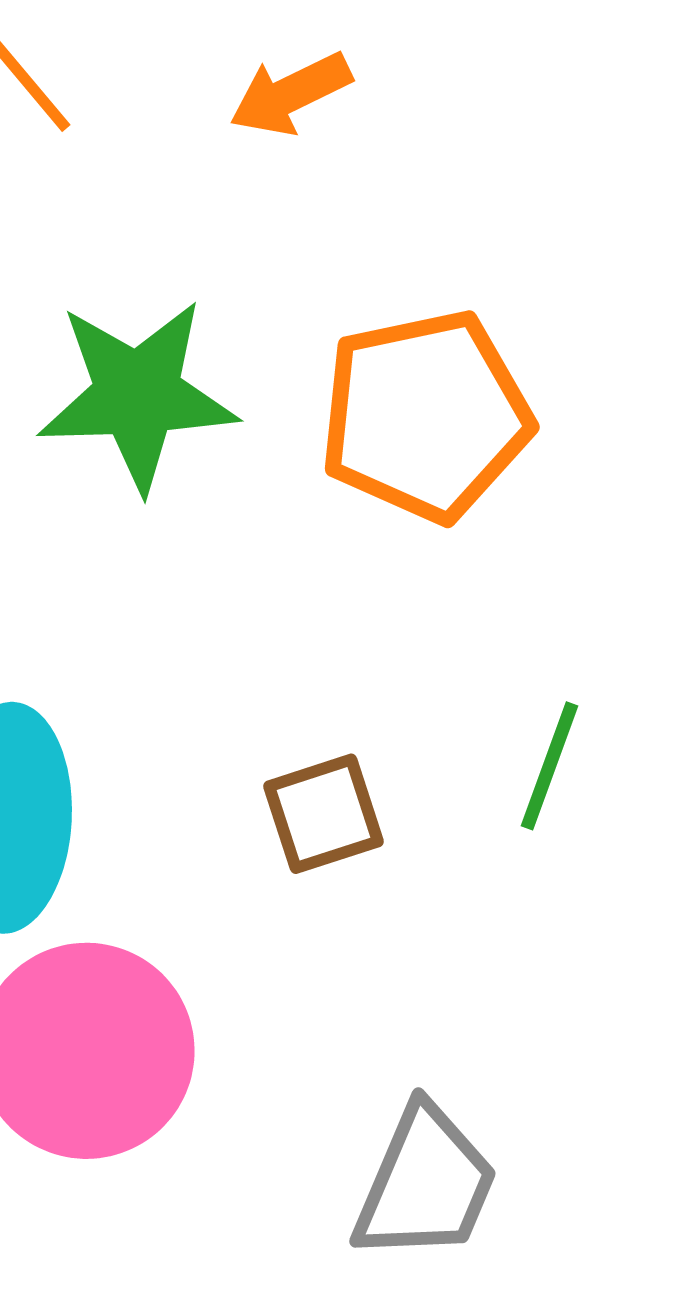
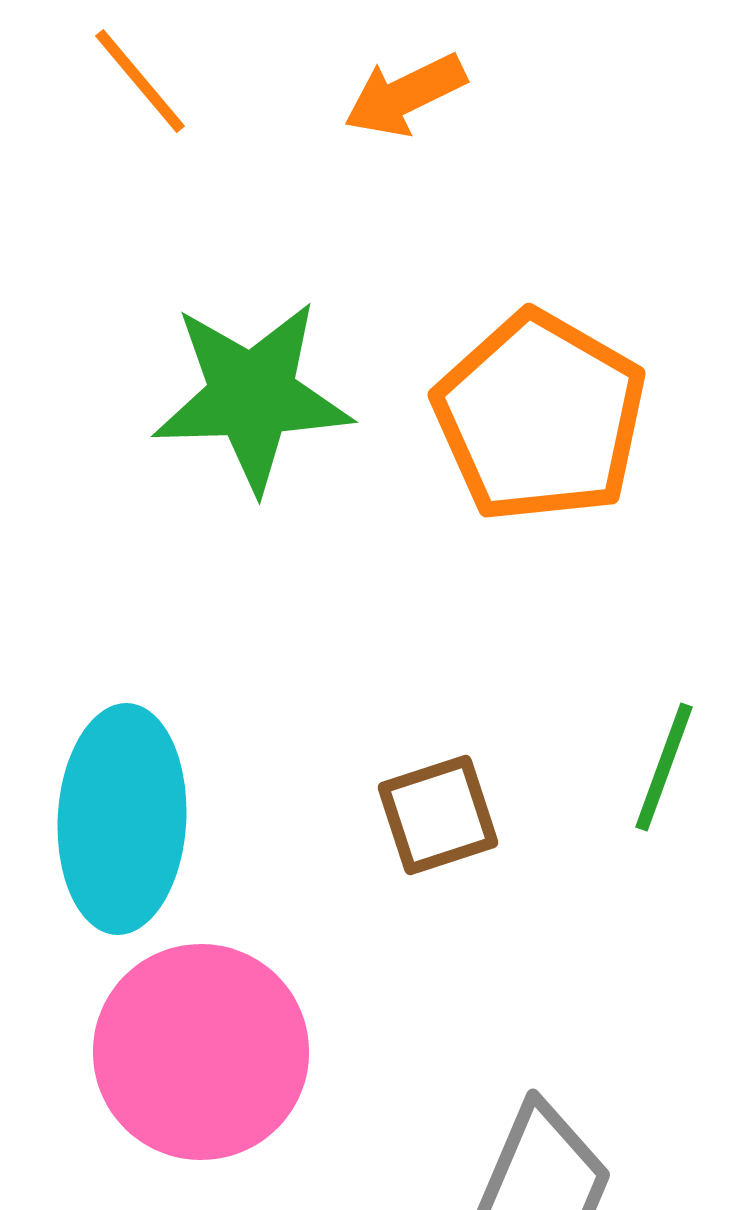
orange pentagon: (425, 416) -> (540, 417), turned -30

